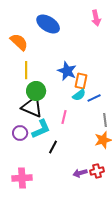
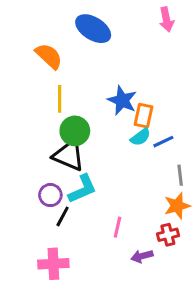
pink line: (64, 117) -> (118, 227), moved
black line: (53, 147) -> (63, 216), moved
red cross: (97, 171) -> (168, 235), moved

